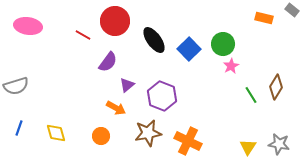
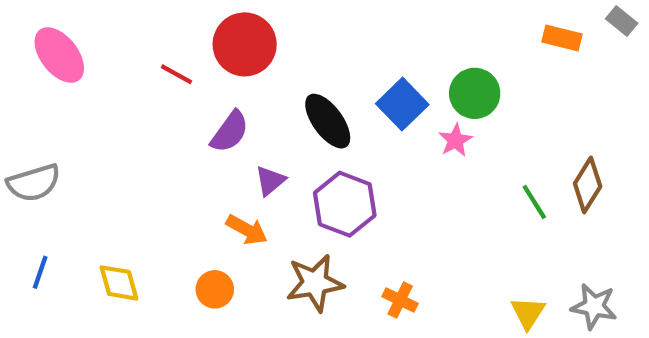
pink ellipse: (28, 26) -> (59, 55), turned 44
black ellipse: (154, 40) -> (328, 121), moved
pink star: (231, 66) -> (455, 140), moved
orange cross: (188, 141) -> (400, 300), size x0.6

